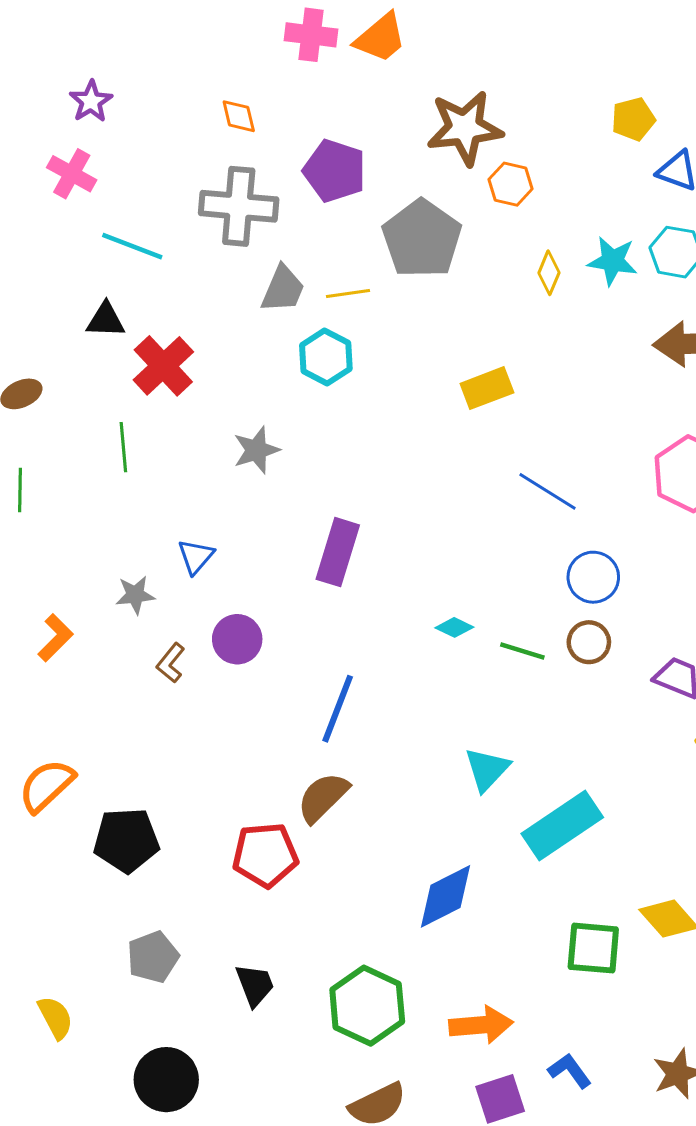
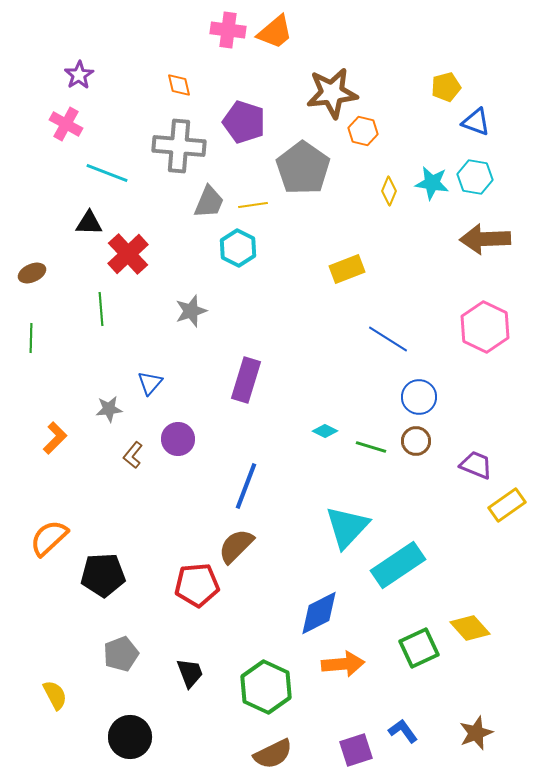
cyan triangle: (487, 769) -> (347, 527), size x1.4
green square: (593, 948) -> (419, 648), turned -30
orange arrow: (481, 1025) -> (343, 664), moved

